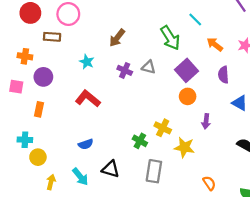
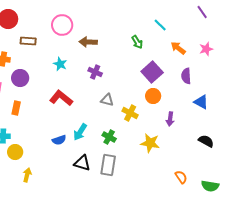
pink circle: (68, 14) -> (62, 25), moved
brown arrow: (117, 38) -> (88, 42), turned 54
green arrow: (170, 38) -> (137, 42), size x0.6
gray triangle: (149, 67) -> (107, 100), moved
yellow cross: (163, 128) -> (130, 113), moved
gray rectangle: (154, 171) -> (108, 165), moved
cyan arrow: (80, 177) -> (80, 132), moved, turned 72
orange semicircle: (209, 183) -> (181, 177), moved

